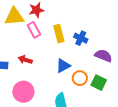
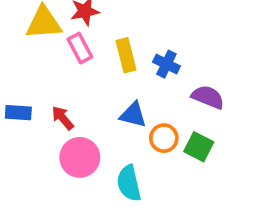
red arrow: (25, 60) -> (63, 118), moved, turned 32
blue triangle: (63, 66) -> (133, 115), turned 42
pink circle: (23, 92) -> (80, 157), moved

